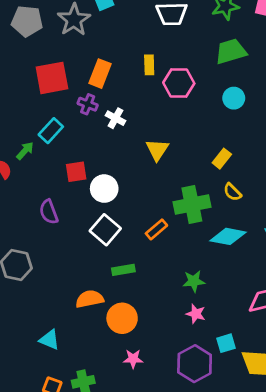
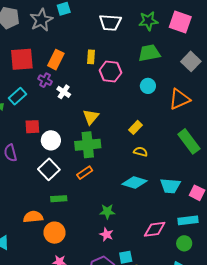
yellow semicircle: (232, 192) -> (141, 152), turned 144
green cross: (192, 205) -> (88, 145), moved

